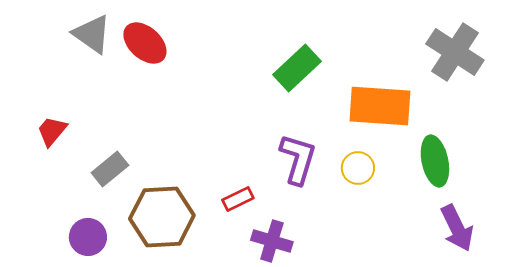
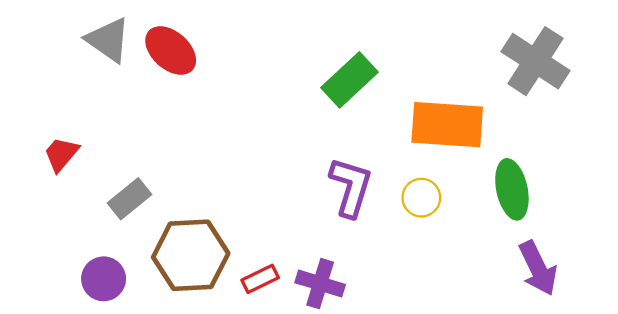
red rectangle: (238, 199) -> (260, 279), moved

